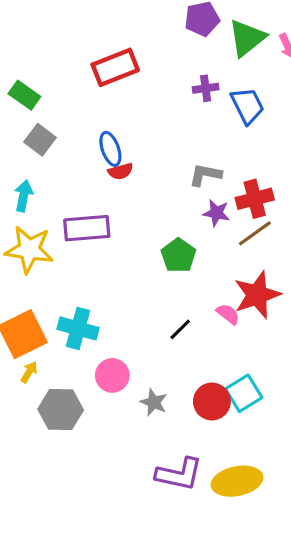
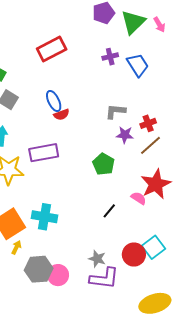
red cross: (255, 199) -> (148, 123), size x0.7
pink circle: (112, 375) -> (58, 275), moved
purple L-shape: (179, 474) -> (104, 278), moved

